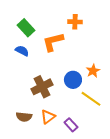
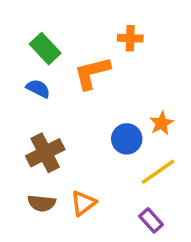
brown cross: (42, 87) -> (45, 153), moved
yellow line: (91, 99) -> (158, 172), turned -70
purple rectangle: (71, 125) -> (151, 220), moved

